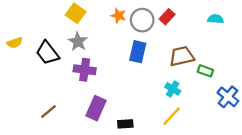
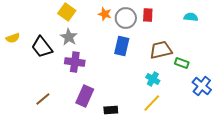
red rectangle: (167, 17) -> (148, 15), turned -40

